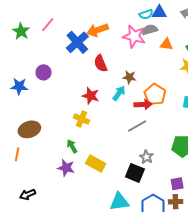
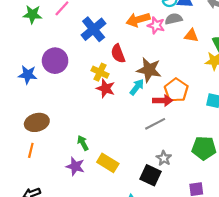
orange arrow: (97, 30) -> (138, 20), moved
green star: (21, 31) -> (32, 14), turned -30
pink star: (134, 36) -> (156, 25), size x0.7
purple circle: (44, 72) -> (55, 61), size x1.5
brown star: (129, 77) -> (149, 70), size x1.6
yellow cross: (82, 119) -> (100, 72), moved
orange line: (17, 154) -> (31, 150), moved

